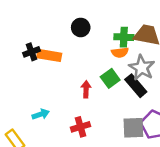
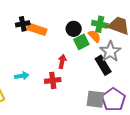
black circle: (81, 27) -> (74, 29), moved
orange semicircle: (120, 52) -> (95, 36), turned -136
green square: (110, 78) -> (81, 42), moved
red cross: (80, 127) -> (53, 80), moved

